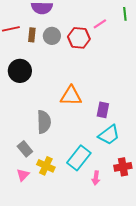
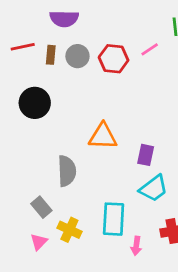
pink line: (100, 24) -> (150, 49), moved
cyan rectangle: (79, 158) -> (114, 219), turned -35

